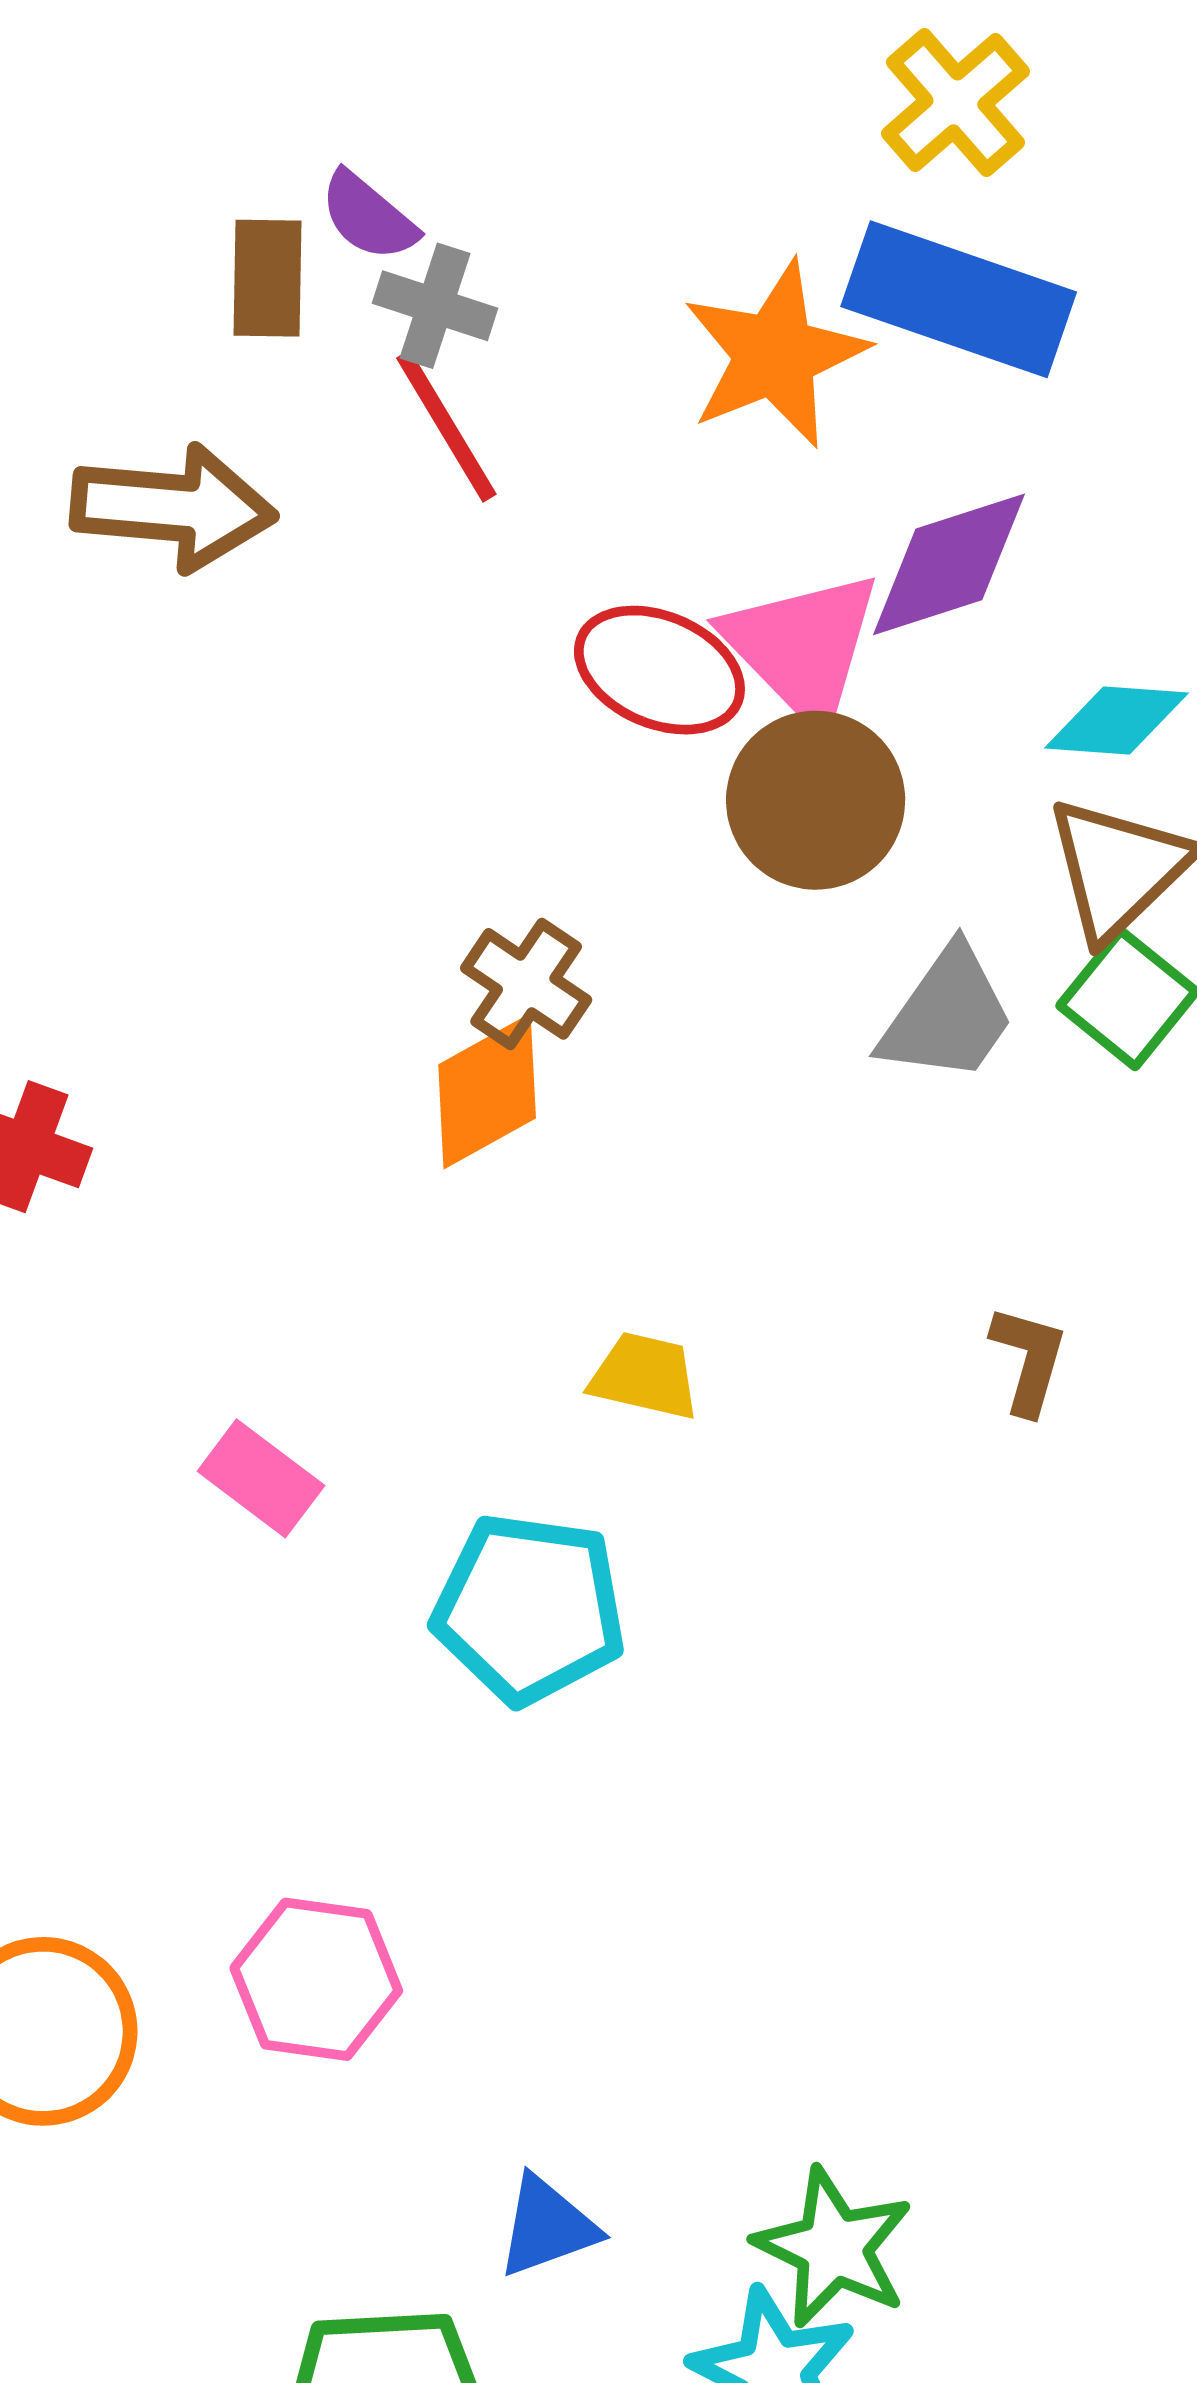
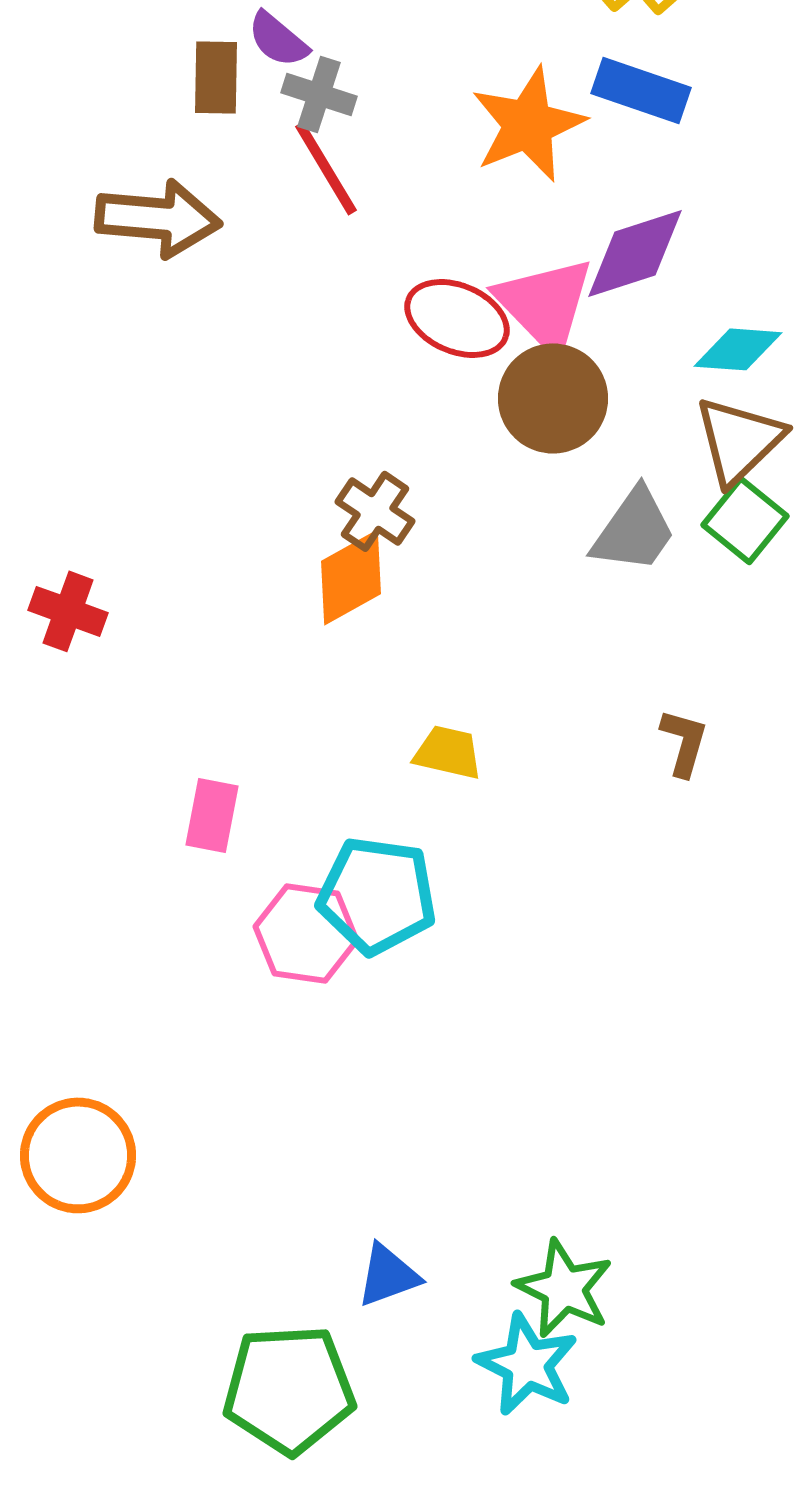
blue rectangle: (959, 299) -> (641, 90), size x0.7
pink rectangle: (261, 1478) -> (212, 815), turned 64
pink hexagon: (316, 1979) -> (306, 933), moved

